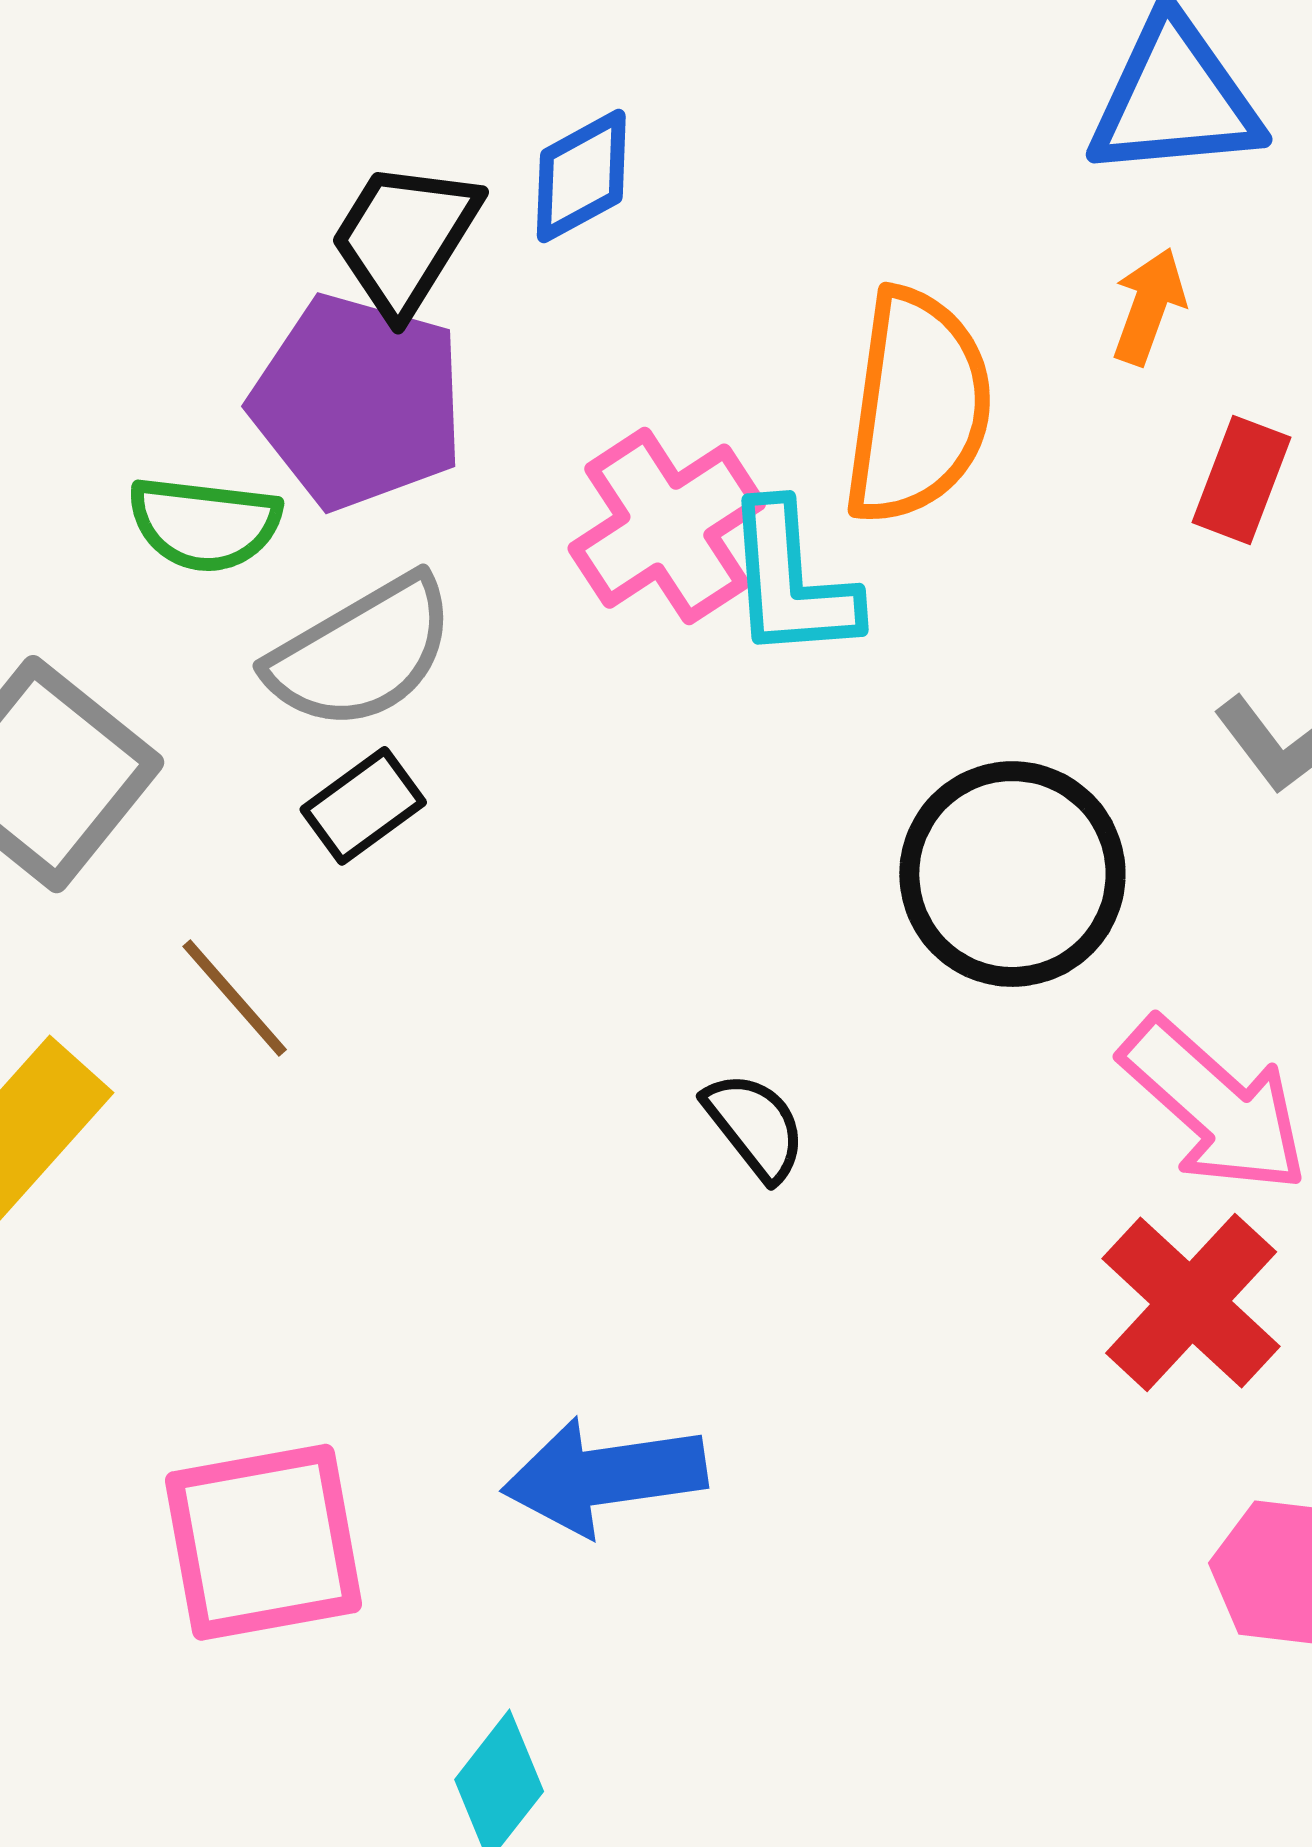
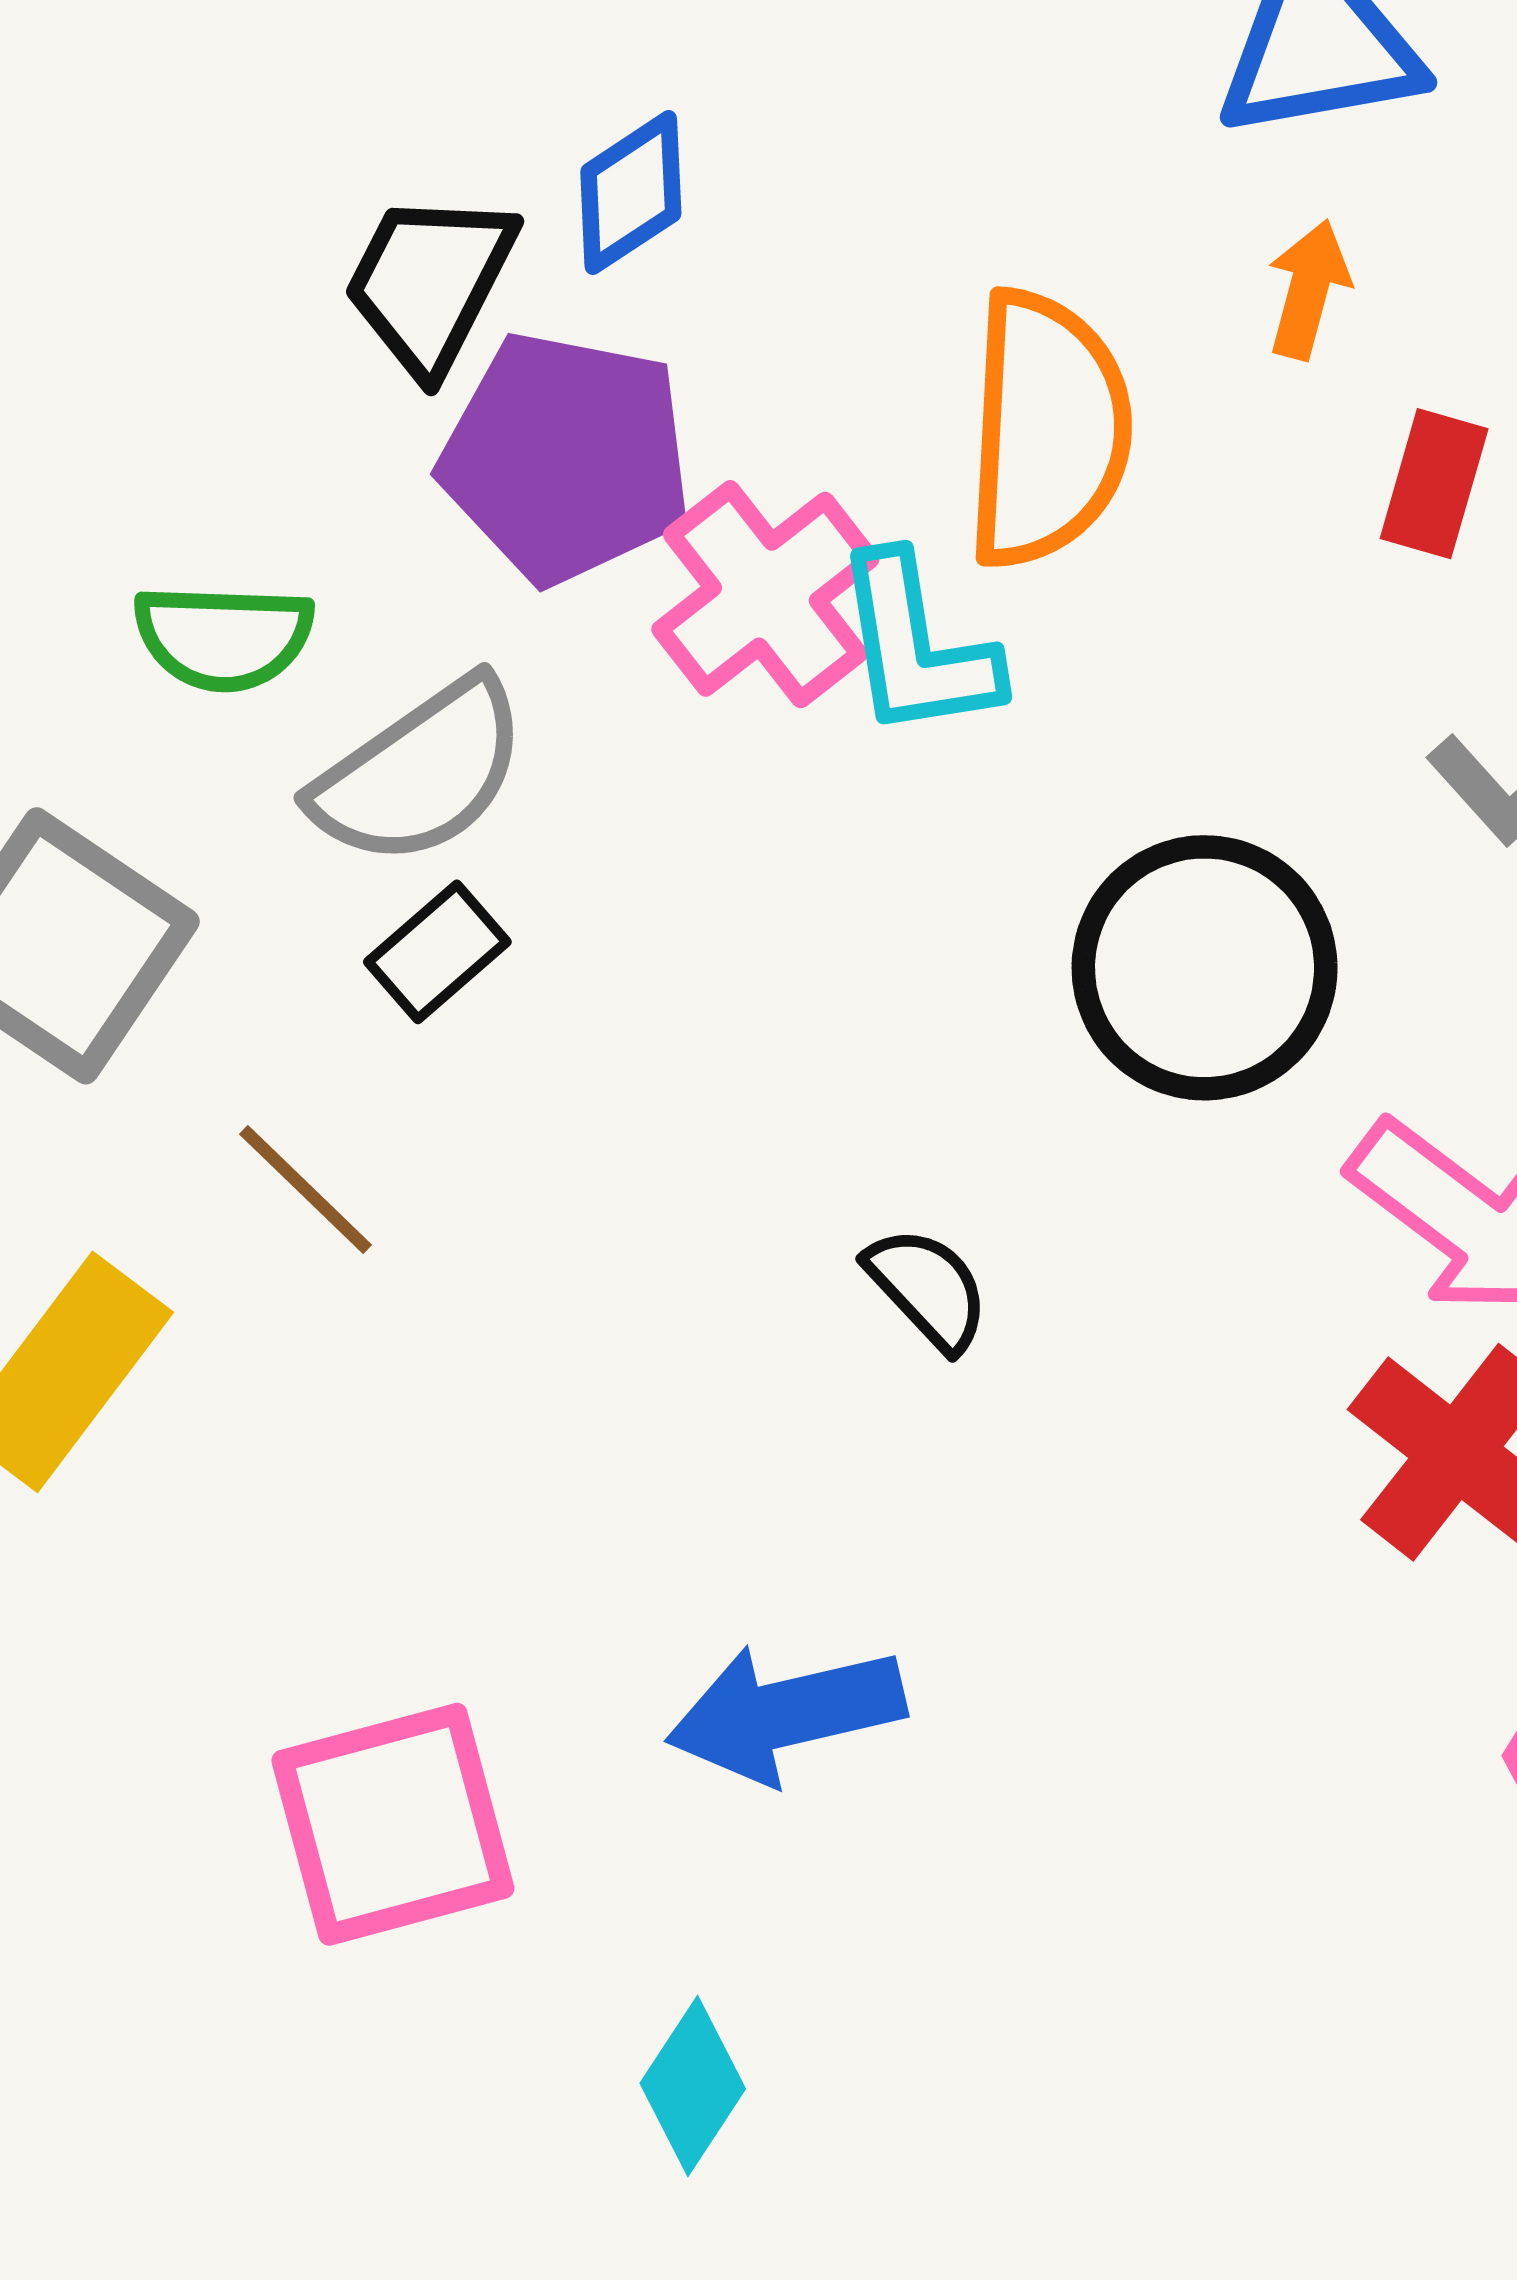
purple pentagon: (358, 402) -> (566, 458), moved

